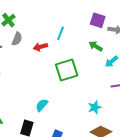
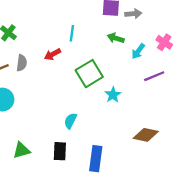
gray semicircle: (17, 39) -> (22, 63), moved
cyan star: (95, 107) -> (113, 95), moved

